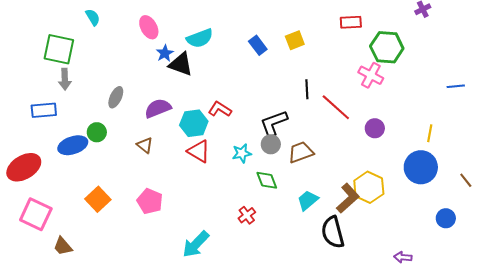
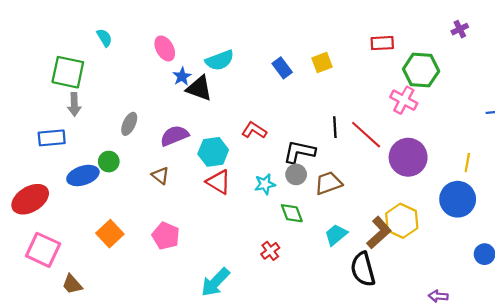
black line: (307, 89) -> (335, 127), moved
red L-shape: (220, 109) -> (254, 130), moved
black L-shape: (274, 123) -> (299, 152), turned 32
purple circle: (375, 128) -> (408, 157), size x1.8

